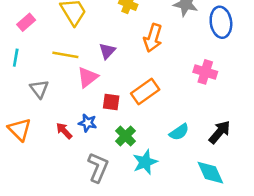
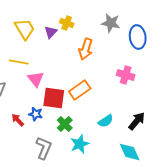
purple triangle: (107, 51) -> (51, 32), moved
pink triangle: (88, 77) -> (36, 79), turned -30
red square: (111, 102) -> (54, 98), size x1.6

